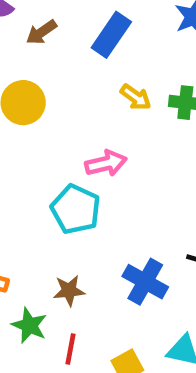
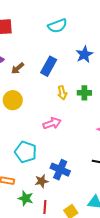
yellow arrow: (136, 97) -> (62, 93), turned 48
cyan pentagon: (76, 209) -> (26, 152), moved
blue cross: (145, 282) -> (60, 170), moved

